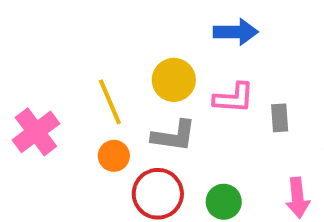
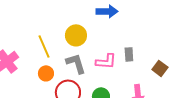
pink L-shape: (234, 98) -> (106, 61), moved
gray L-shape: (174, 136) -> (76, 63), turned -115

